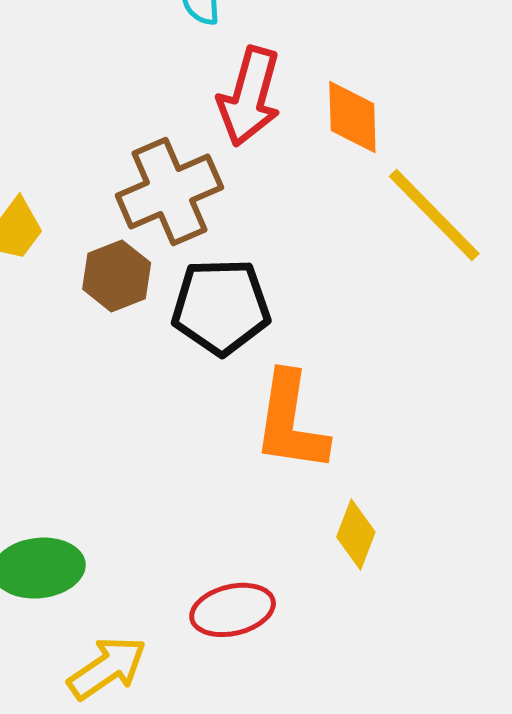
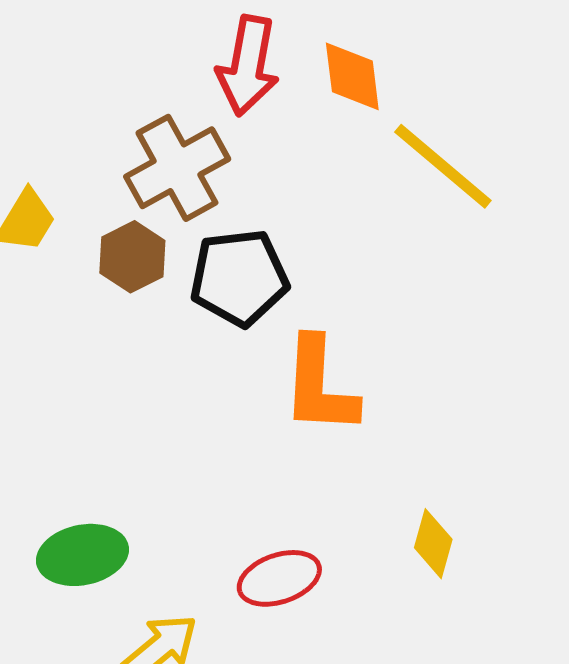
yellow diamond: (356, 534) -> (433, 544), moved

